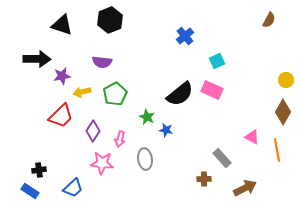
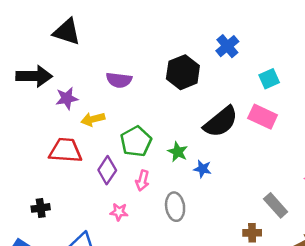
black hexagon: (110, 20) -> (183, 72), moved
green pentagon: (115, 94) -> (136, 141), moved
red trapezoid: (61, 116) -> (65, 151), turned -132
pink star: (102, 163) -> (119, 212), size x0.6
black cross: (39, 170) -> (41, 208), moved

